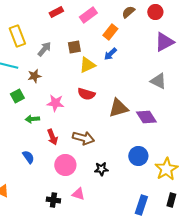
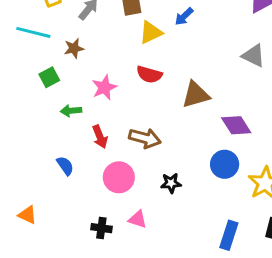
pink star: (55, 103) -> (104, 87), turned -30
purple diamond: (146, 117) -> (236, 125), moved

